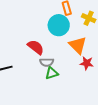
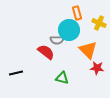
gray semicircle: (47, 62) -> (57, 40), moved
green triangle: (52, 73) -> (62, 78), turned 32

